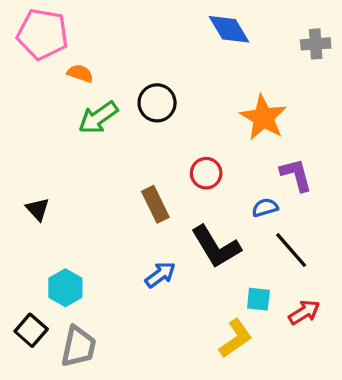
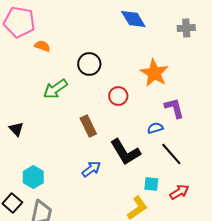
green arrow: (98, 118) -> (55, 89), moved
red circle: (206, 173) -> (118, 96), moved

